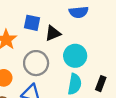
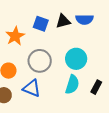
black triangle: (53, 33) -> (63, 21), moved

